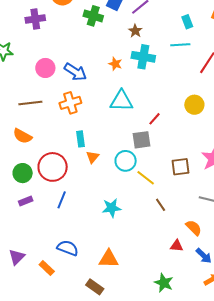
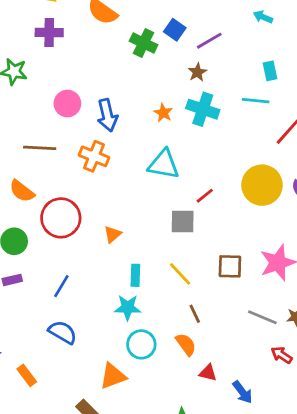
purple cross: (35, 19) -> (49, 33), moved
blue arrow: (75, 72) -> (107, 115), turned 35
orange cross: (70, 103) -> (94, 156), turned 30
yellow circle: (194, 105) -> (262, 185), size x1.5
cyan rectangle: (80, 139) -> (135, 275), moved
cyan circle: (126, 161) -> (141, 344), moved
red circle: (53, 167) -> (61, 218), moved
orange semicircle: (194, 228) -> (186, 344), moved
blue semicircle: (68, 248) -> (63, 332), moved
orange triangle: (109, 259) -> (113, 376), turned -30

